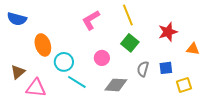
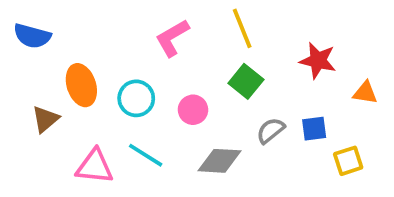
red star: (168, 32) -> (318, 61), turned 30
cyan circle: (64, 62) -> (136, 98), moved
gray semicircle: (143, 69) -> (271, 131), turned 35
brown triangle: (18, 72) -> (45, 119), moved
pink triangle: (36, 88) -> (95, 166), moved

